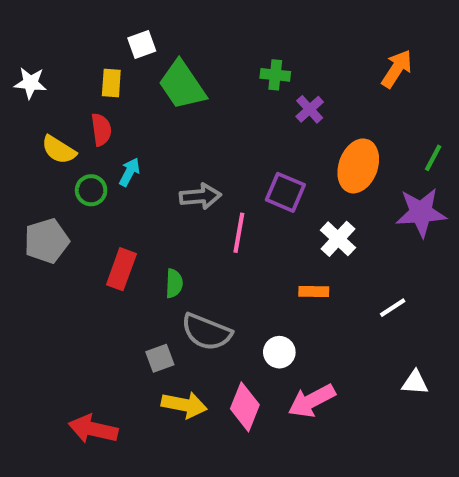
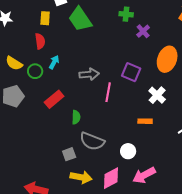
yellow semicircle: (59, 150) -> (14, 63), moved
red rectangle: (121, 269) -> (54, 99), moved, turned 30
pink diamond: (245, 407) -> (111, 178), turned 40

